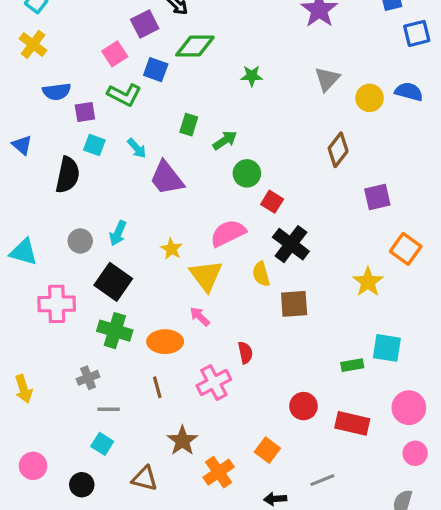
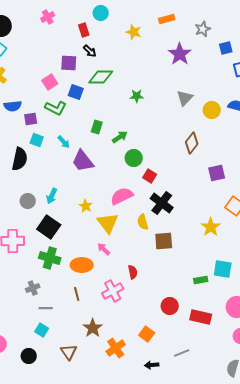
purple square: (145, 24) -> (69, 63), turned 30
brown triangle: (145, 478) -> (69, 352), turned 42

